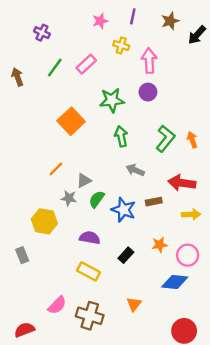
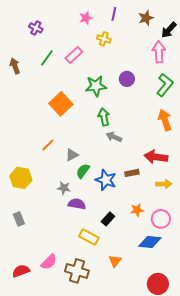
pink arrow: (149, 61) -> (159, 52), moved
green L-shape: (165, 139) -> (165, 85), moved
orange arrow: (192, 140) -> (165, 120), size x1.5
gray arrow: (135, 170) -> (114, 137), moved
gray star: (69, 198) -> (64, 188), moved
yellow hexagon: (44, 221) -> (21, 178), moved
yellow rectangle: (89, 271) -> (89, 237), moved
red semicircle: (24, 330) -> (21, 271), moved

